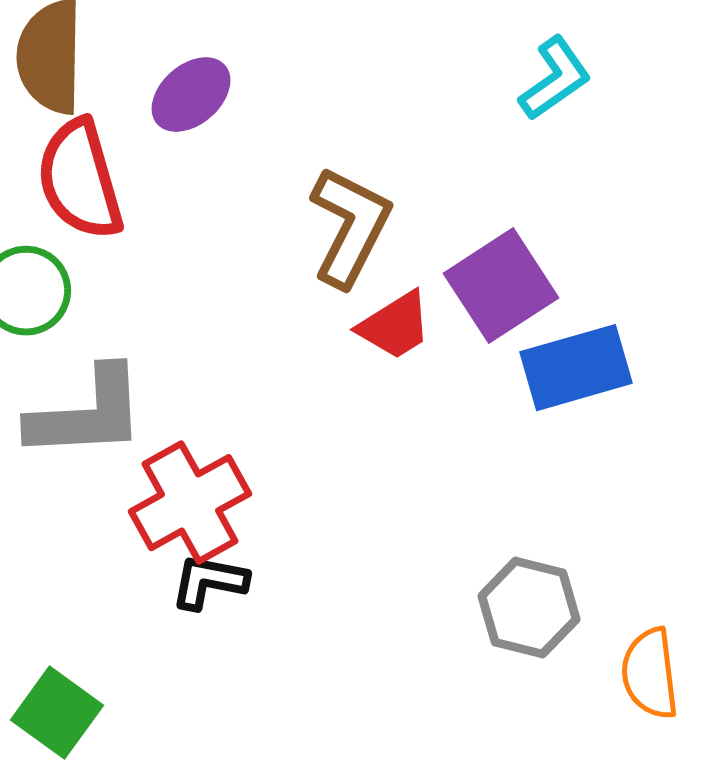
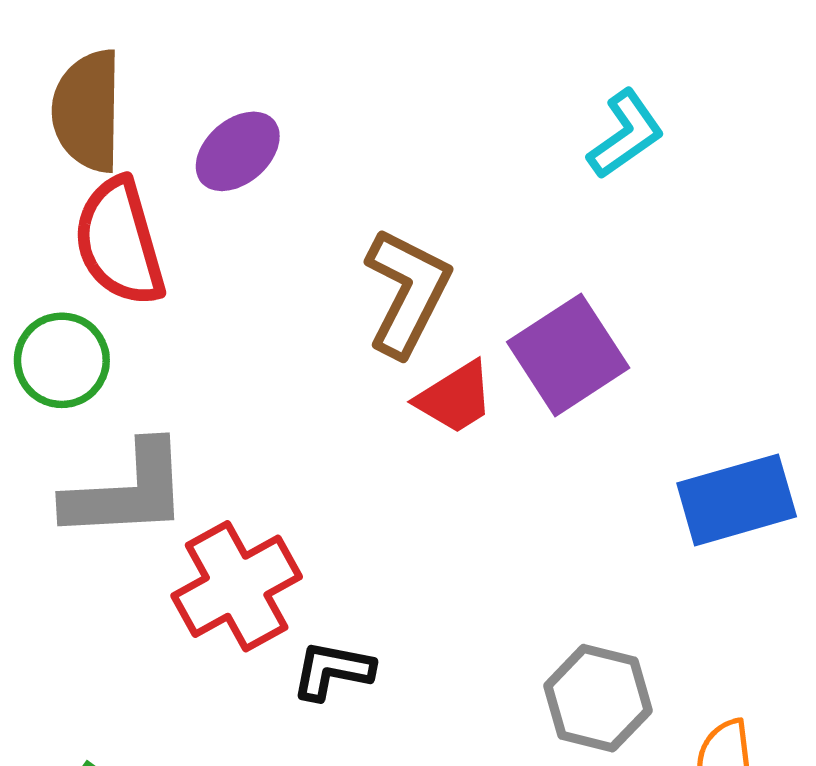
blue rectangle: (576, 368) -> (737, 500), moved
black L-shape: (209, 582) -> (333, 670), moved

